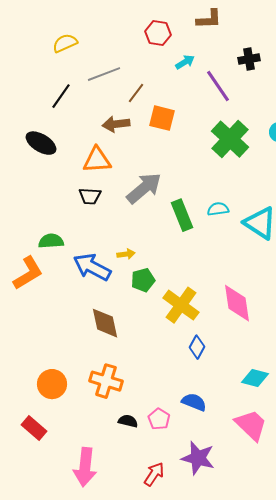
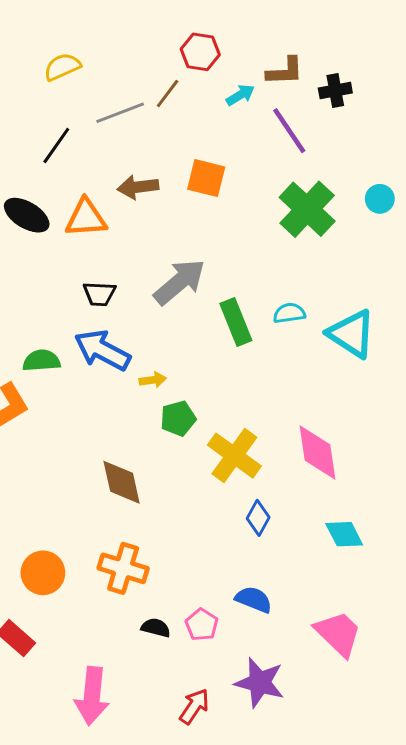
brown L-shape: (209, 19) -> (285, 71), moved
brown line: (136, 93) -> (168, 93), moved
orange triangle: (97, 160) -> (86, 218), moved
blue arrow: (92, 267) -> (102, 350), moved
cyan diamond: (255, 378) -> (344, 534), moved, turned 48

